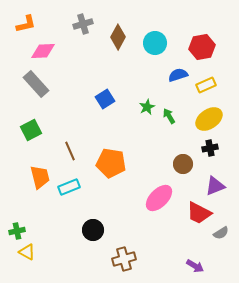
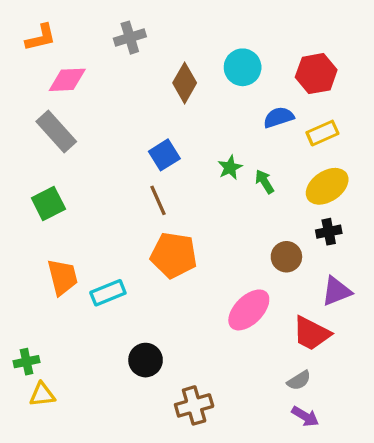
brown diamond: (118, 37) -> (185, 83), moved
brown line: (70, 151) -> (158, 200), moved
gray semicircle: (221, 233) -> (299, 380), moved
yellow triangle: (27, 252) -> (42, 394), turned -36

